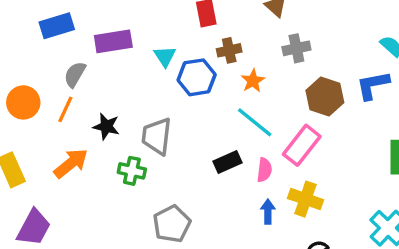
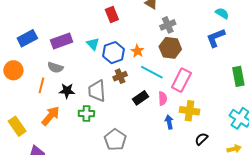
brown cross: (229, 50) -> (120, 76), moved
gray semicircle: (75, 74) -> (55, 67), moved, turned -91
orange star: (253, 81) -> (137, 51), moved
brown hexagon: (325, 97) -> (170, 48), moved
orange circle: (23, 102) -> (13, 70), moved

